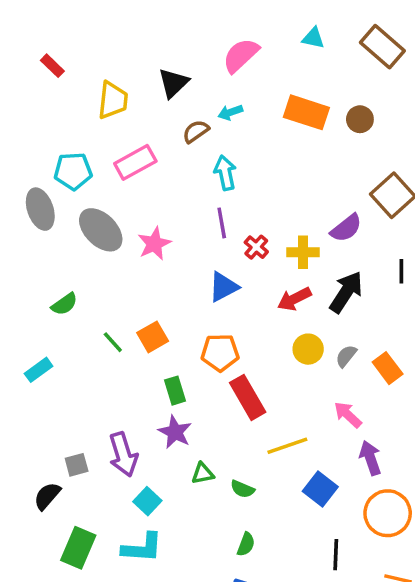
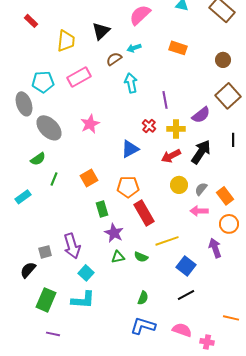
orange rectangle: (306, 112) -> (178, 48), size x0.7
brown circle: (360, 119) -> (223, 60), moved
purple line: (222, 223) -> (165, 100), moved
gray ellipse: (101, 230) -> (49, 128), moved
green line: (113, 342) -> (54, 179), moved, turned 64
pink arrow: (348, 415) -> (199, 211), moved, turned -42
purple star: (175, 432) -> (114, 233), moved
green semicircle: (242, 489) -> (141, 257), moved
orange circle: (388, 513) -> (229, 224), moved, size x0.7
black line: (336, 555) -> (186, 295), moved, turned 60

